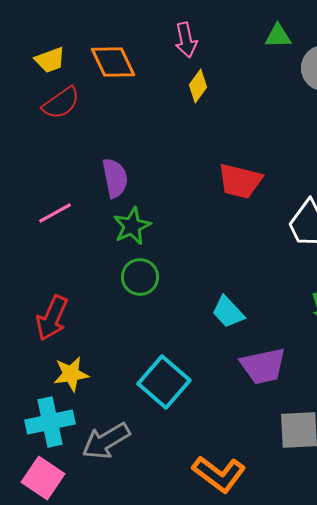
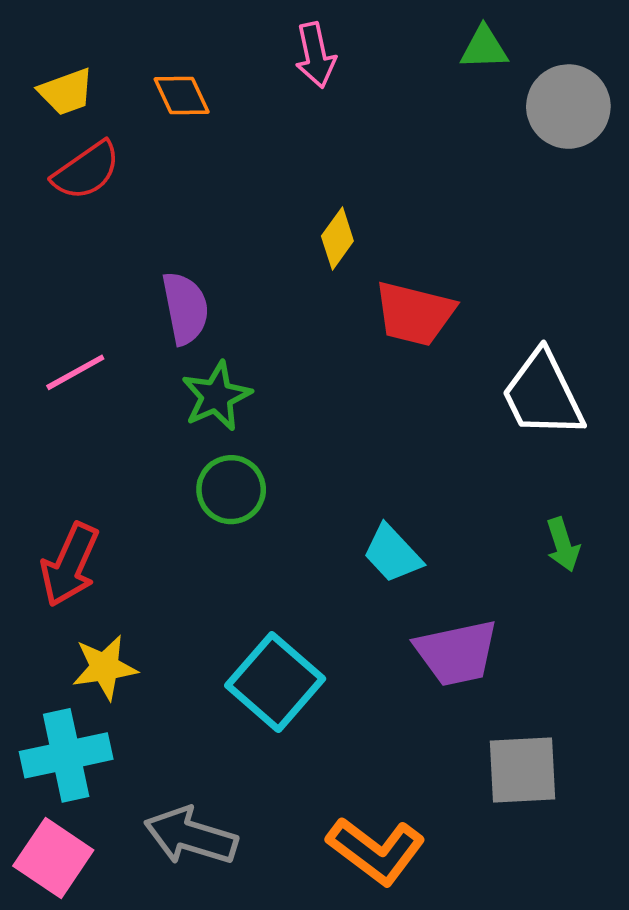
orange diamond: (113, 62) -> (182, 96), size x0.7
yellow diamond: (198, 86) -> (337, 238), moved
gray arrow: (106, 441) -> (191, 836), moved, turned 48

